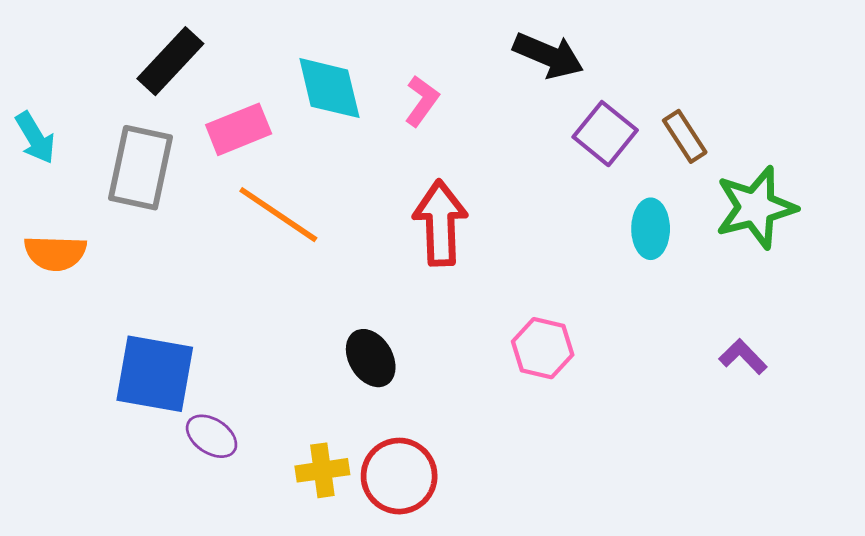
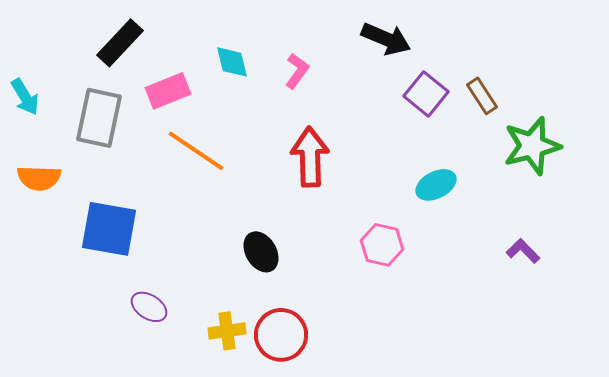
cyan diamond: (329, 88) -> (232, 62), size x0.7
cyan ellipse: (651, 229) -> (436, 185), moved, turned 63
blue square: (155, 374) -> (109, 229), moved

